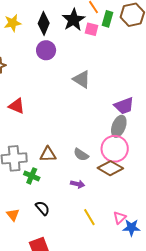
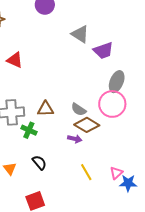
purple trapezoid: (124, 106) -> (103, 51), moved
brown diamond: (110, 168) -> (87, 125), moved

